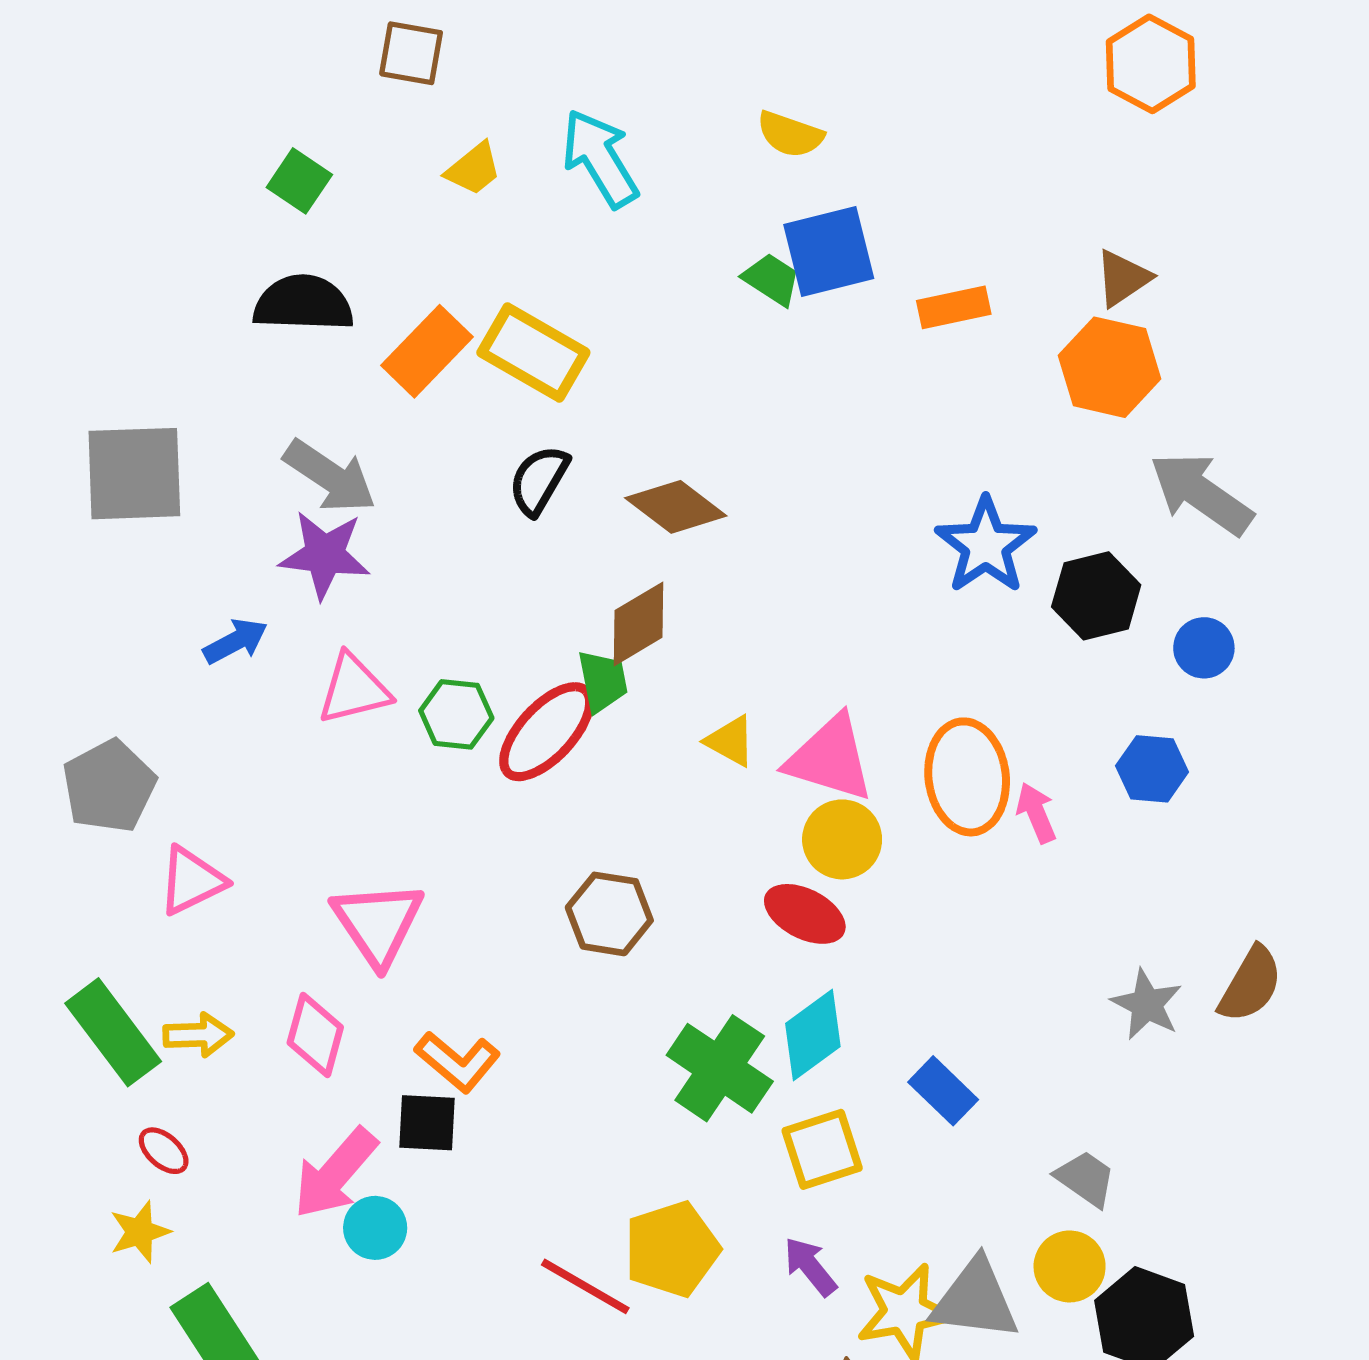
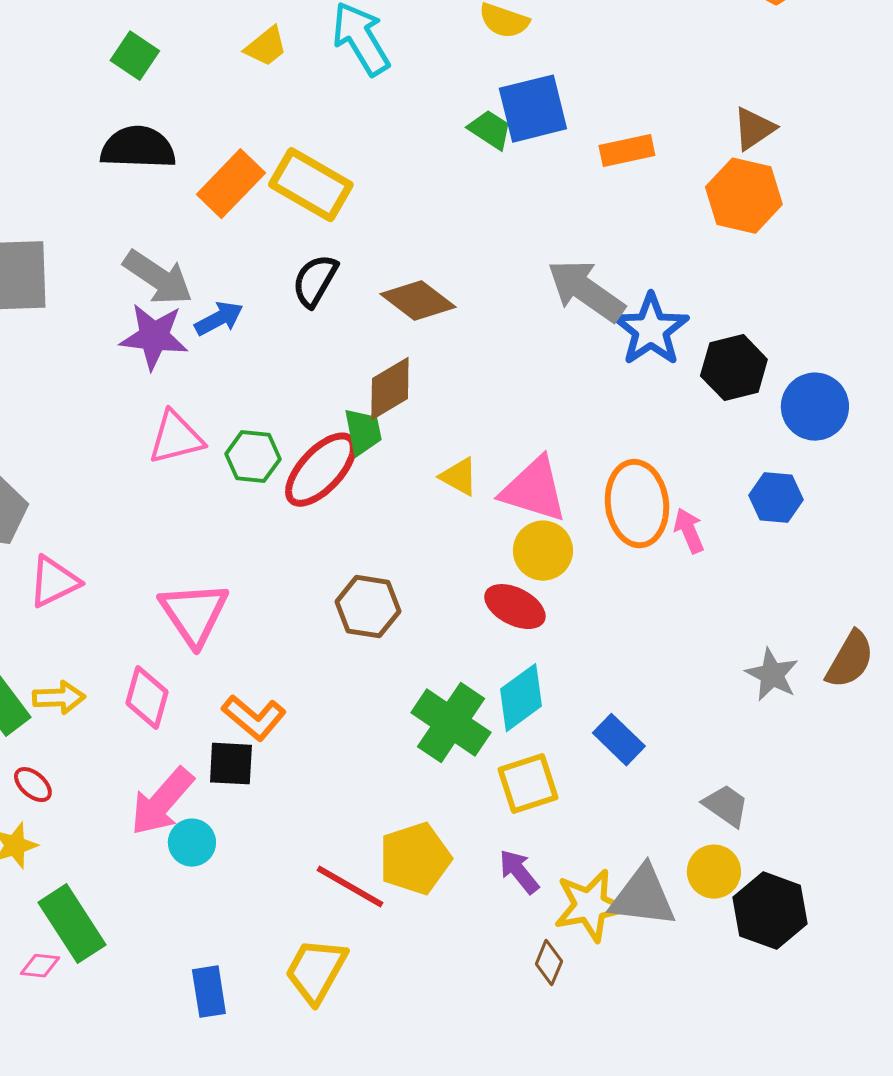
gray arrow: (1201, 494) -> (586, 291), moved
blue arrow: (235, 641) -> (219, 319), moved
blue circle: (1204, 648) -> (815, 407), size x1.5

